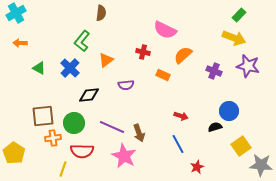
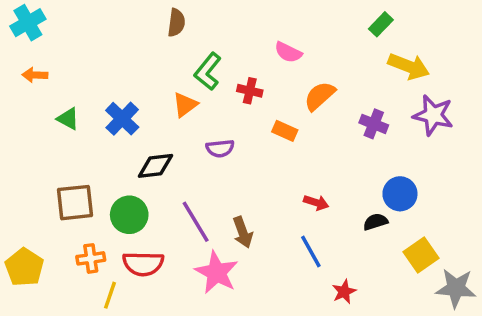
green rectangle: (239, 15) -> (381, 24), moved
pink semicircle: (165, 30) -> (288, 52), size x0.7
green L-shape: (82, 41) -> (208, 72), moved
purple line: (112, 127) -> (196, 222), turned 35
orange cross: (53, 138) -> (91, 258), moved

